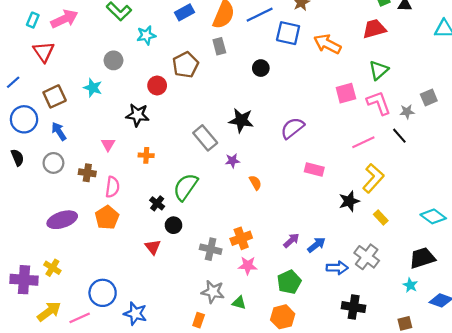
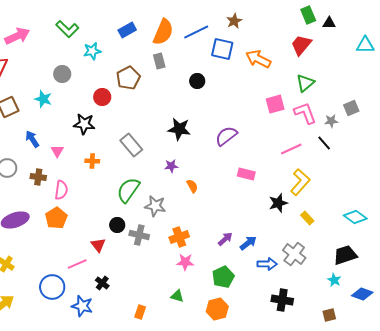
red trapezoid: (374, 29) -> (301, 45), turned -35
blue arrow: (59, 131) -> (32, 139), moved
gray rectangle: (205, 138) -> (131, 145), moved
black cross: (157, 203) -> (102, 283), moved
gray cross: (211, 249) -> (139, 235), moved
gray star: (213, 292) -> (155, 206), moved
pink line: (80, 318) -> (77, 264), moved

